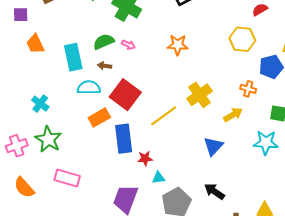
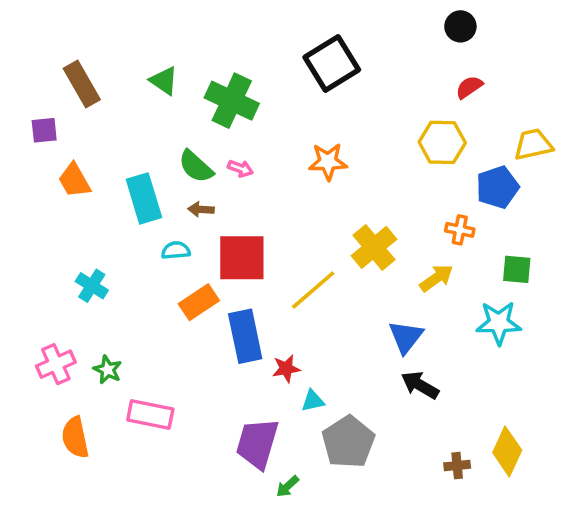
green semicircle: (104, 42) -> (196, 167), turned -110
cyan semicircle: (89, 88) -> (176, 250), size x0.7
red square: (125, 95) -> (242, 258), turned -32
green star: (48, 139) -> (108, 370), moved, size x0.6
orange semicircle: (24, 187) -> (75, 437), turned 35
black arrow: (215, 191) -> (420, 385), moved

